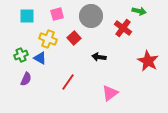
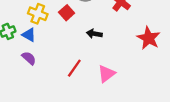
purple semicircle: (26, 79) -> (29, 58), moved, turned -72
red line: (68, 82) -> (74, 68), moved

